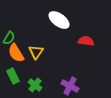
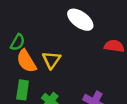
green rectangle: (13, 76) -> (23, 90), turned 35

